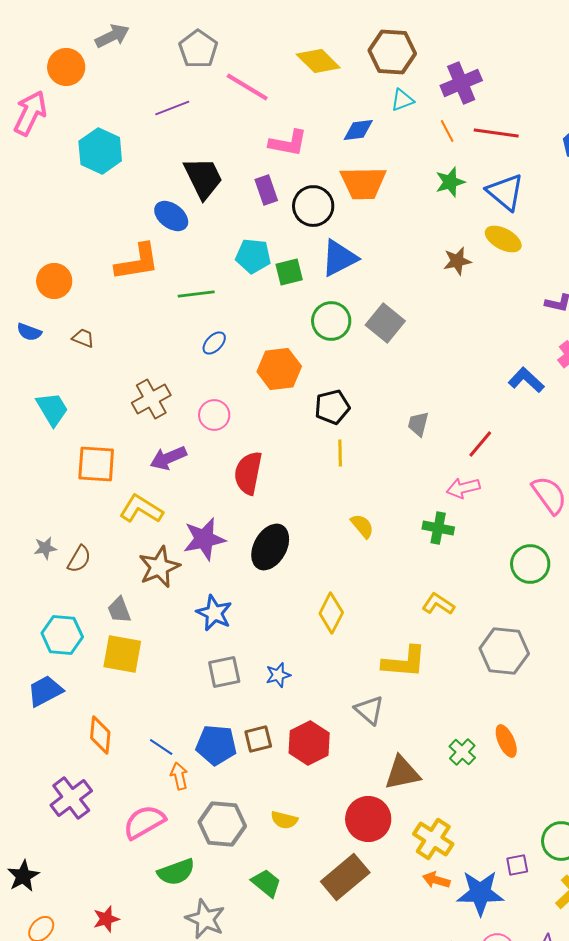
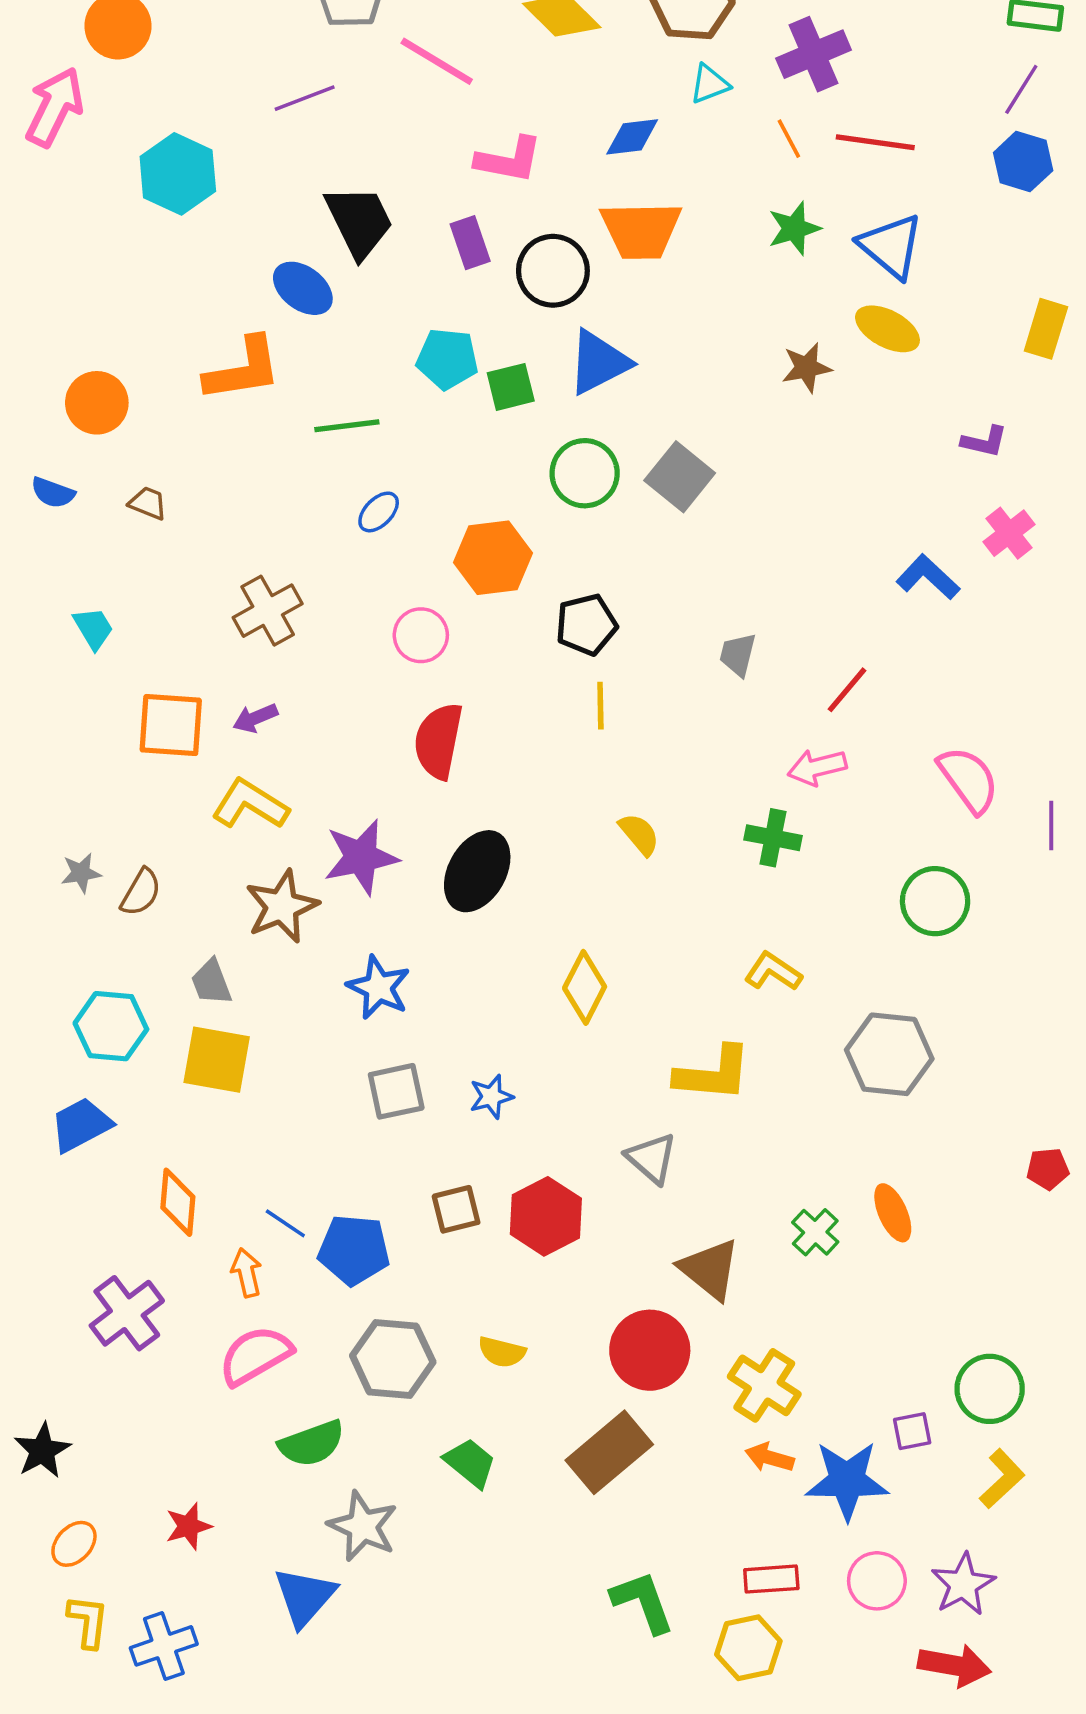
cyan trapezoid: (52, 409) -> (93, 628), size x0.7
pink circle: (214, 415) -> (421, 635), moved
purple arrow: (168, 458) -> (255, 718), moved, size x0.7
blue pentagon: (216, 745) -> (354, 1250), moved
brown triangle: (402, 773) -> (710, 1269), turned 51
orange arrow: (179, 776) -> (247, 1273), moved

